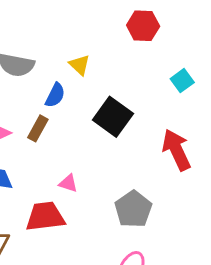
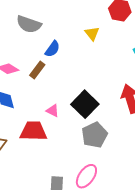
yellow triangle: (80, 65) -> (92, 34), moved
black square: (113, 117) -> (85, 104), moved

